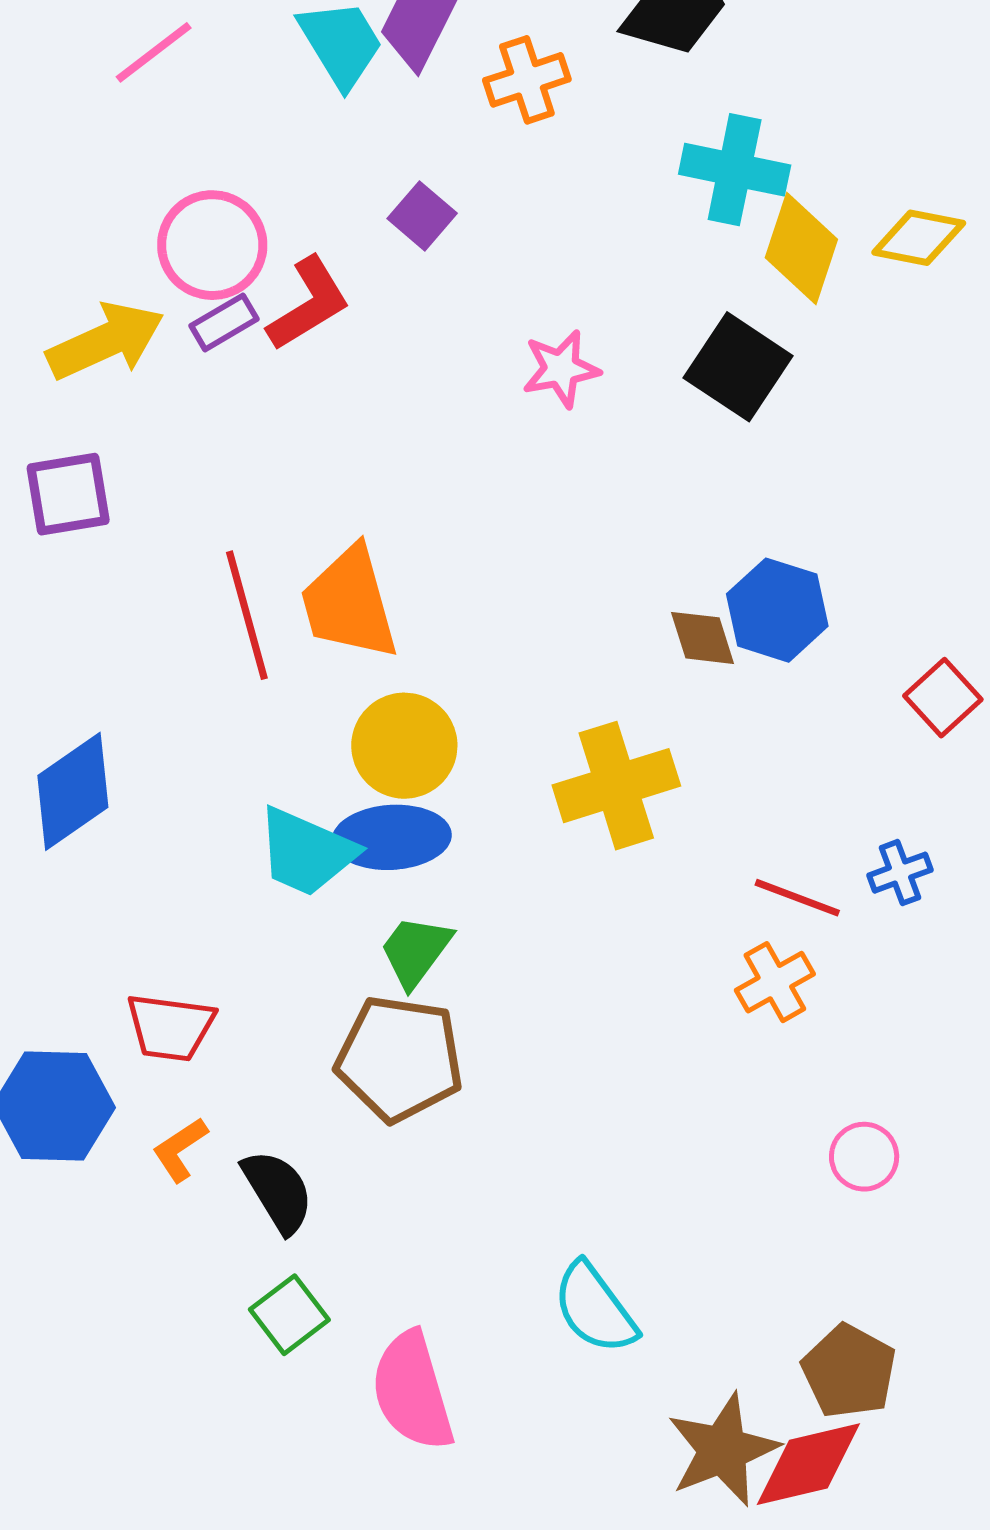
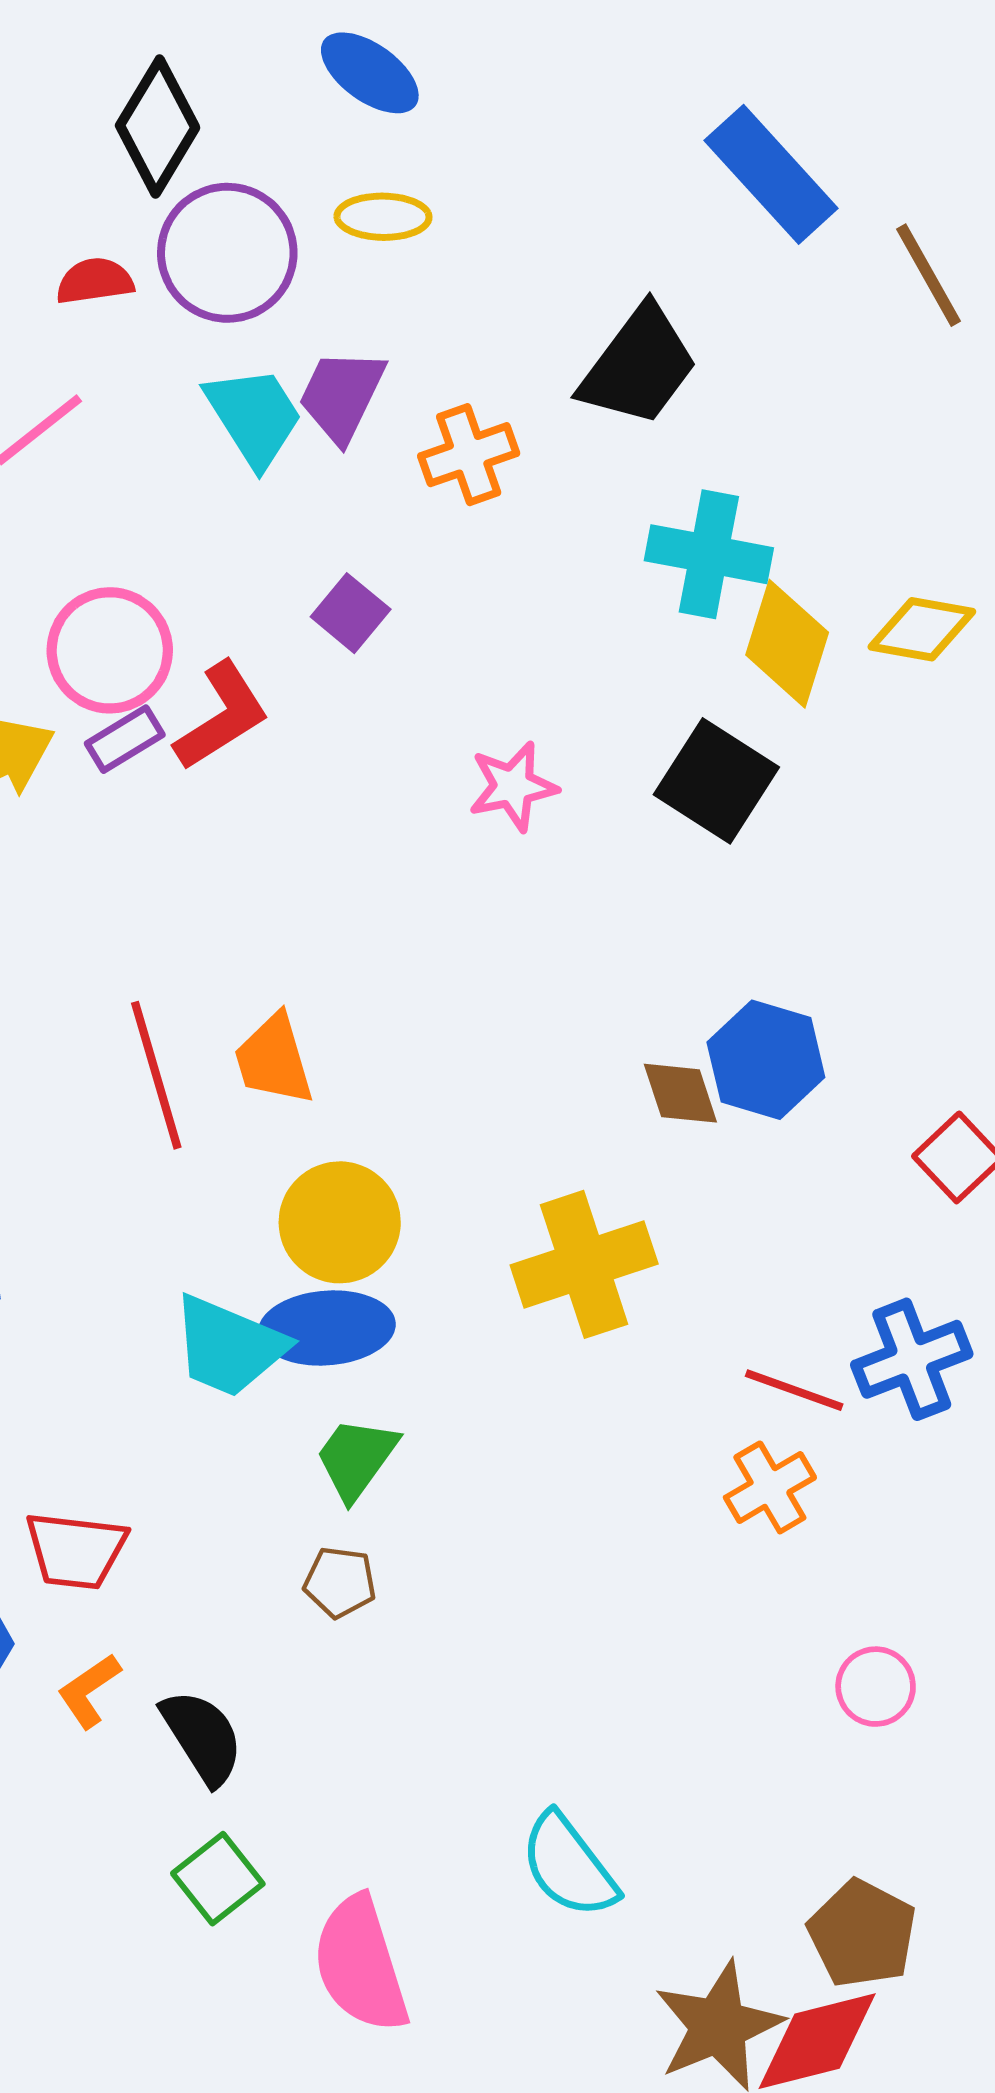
orange trapezoid: (349, 603) -> (274, 1059), size x0.7
blue cross: (900, 873) -> (912, 1359), size x1.6
brown pentagon: (400, 1059) -> (340, 1582), size x0.5

